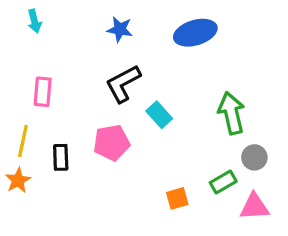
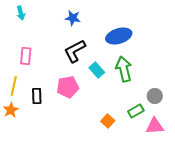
blue ellipse: (195, 33) -> (119, 36), moved
green arrow: (231, 113) -> (124, 69), moved
orange square: (177, 198) -> (108, 121), turned -32

